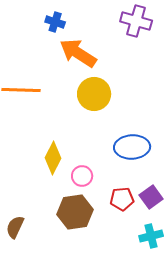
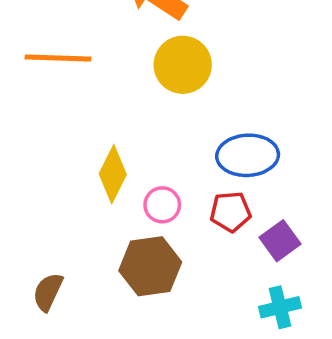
red pentagon: (122, 199) -> (231, 212), moved

